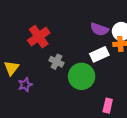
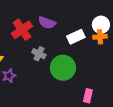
purple semicircle: (99, 29) -> (47, 23), moved
white rectangle: (99, 54) -> (76, 37), moved

